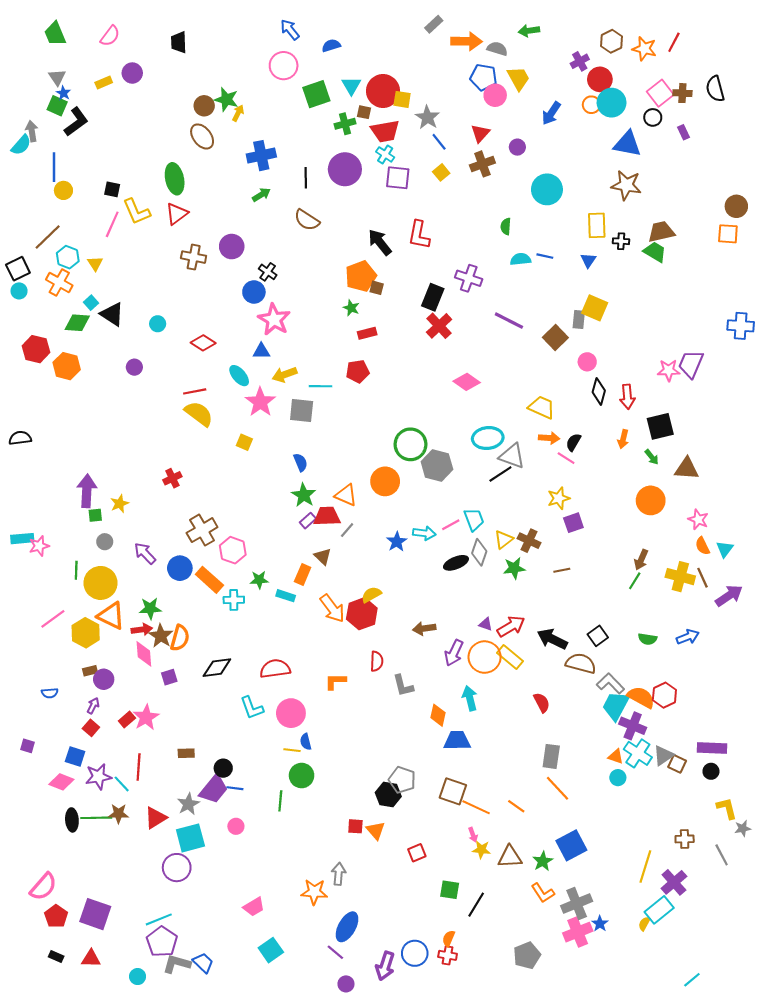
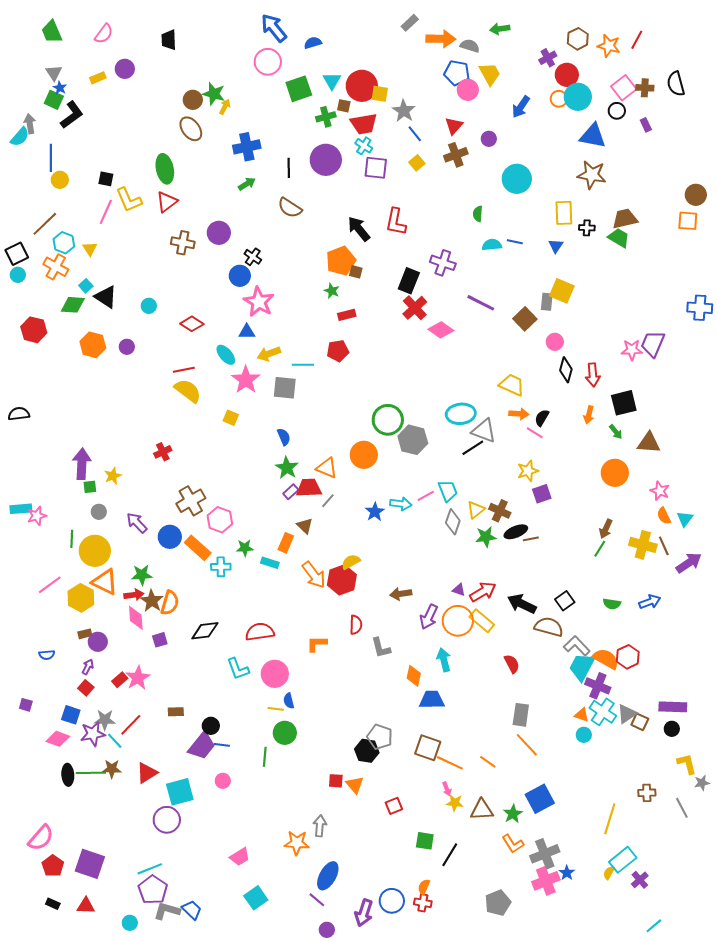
blue arrow: (290, 30) -> (274, 28), size x1.4
orange hexagon: (67, 366) -> (93, 345), moved
pink diamond: (467, 382) -> (441, 330), moved
black ellipse: (456, 563) -> (516, 532), moved
red line: (139, 767) -> (131, 725), turned 40
gray star: (188, 804) -> (105, 720), moved, turned 30
purple cross: (674, 882) -> (640, 880), moved, size x0.7

